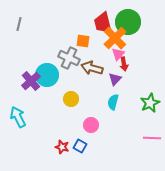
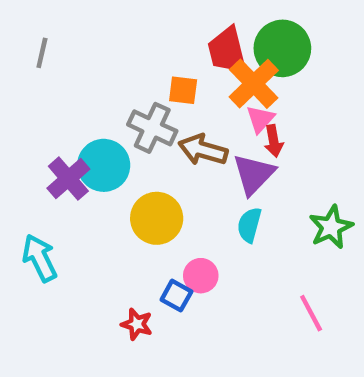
purple triangle: (115, 79) -> (254, 174), size x1.5
yellow circle: (71, 99) -> (157, 218), size x1.5
pink line: (152, 138) -> (311, 313), moved, turned 60
blue square: (80, 146) -> (176, 296), moved

